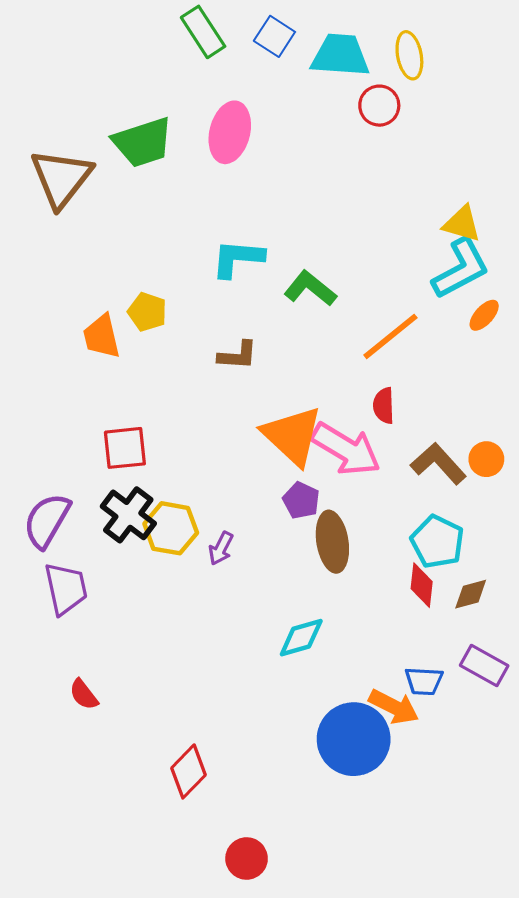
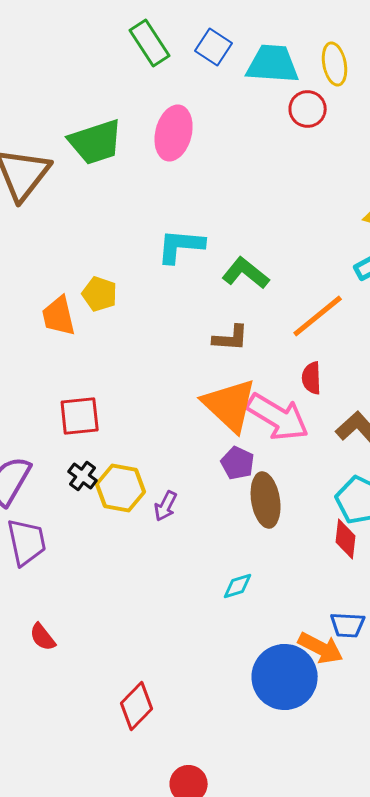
brown L-shape: (238, 355) -> (231, 338), moved
black cross: (128, 515) -> (83, 476), size x0.6
cyan diamond: (301, 638) -> (238, 586), size x0.7

